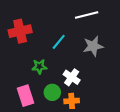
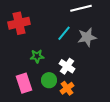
cyan line: (59, 42) -> (64, 33), moved
orange cross: (72, 101) -> (67, 88), turned -32

